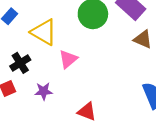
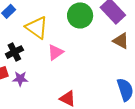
purple star: (44, 91) -> (20, 79), moved

